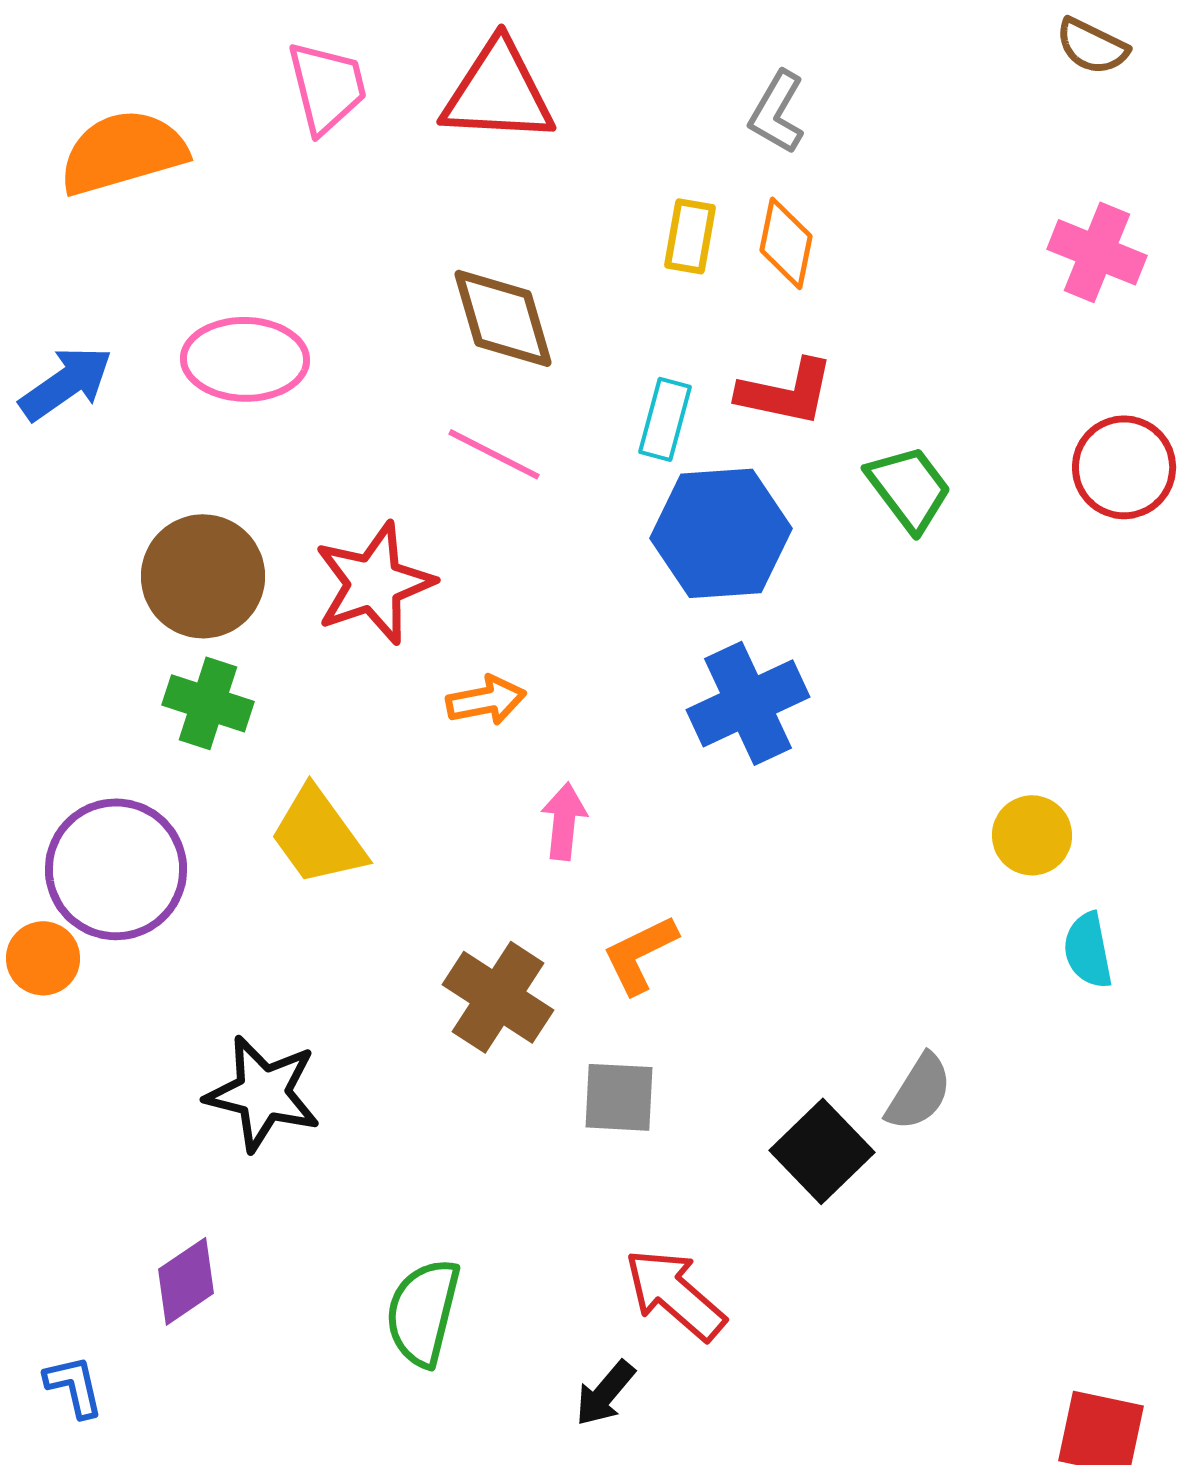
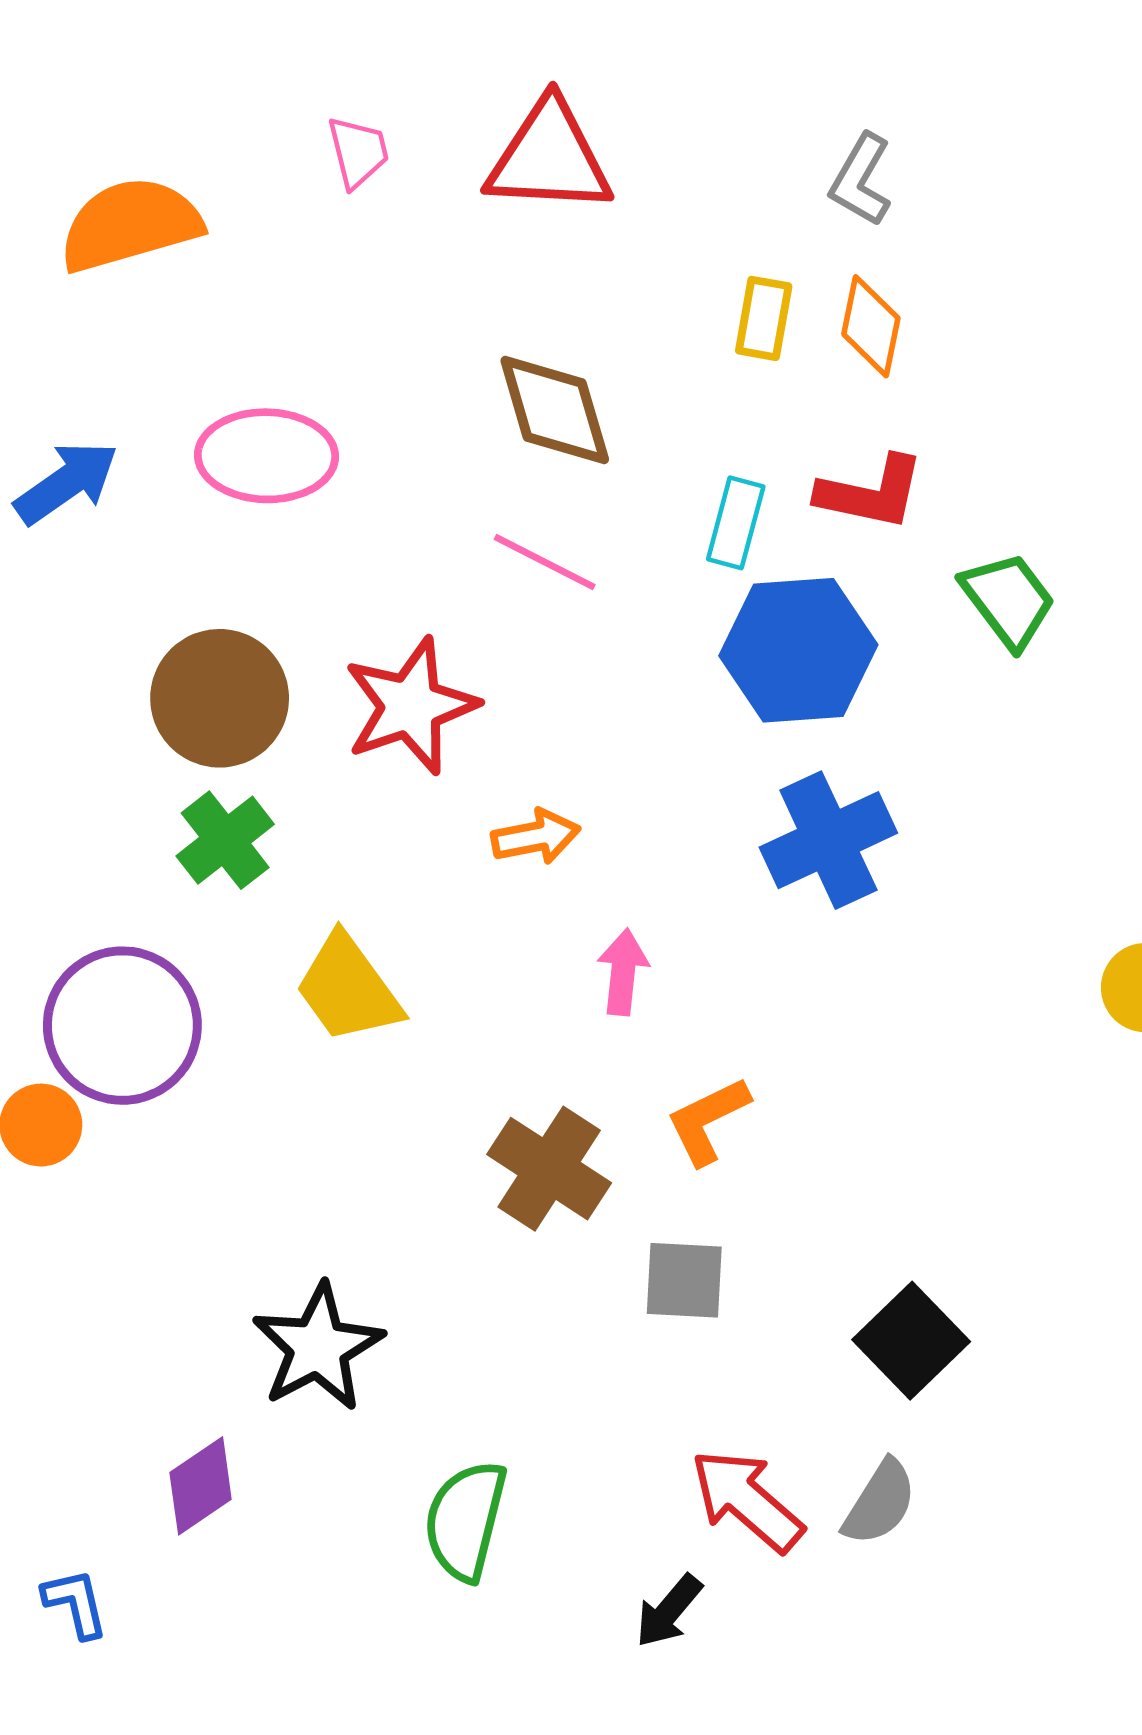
pink trapezoid: (327, 87) -> (358, 152), size x0.7
green cross: (208, 703) -> (225, 840), turned 34
gray semicircle: (919, 1092) -> (880, 1503), moved
black star: (263, 1093) -> (318, 1347), moved, turned 30

